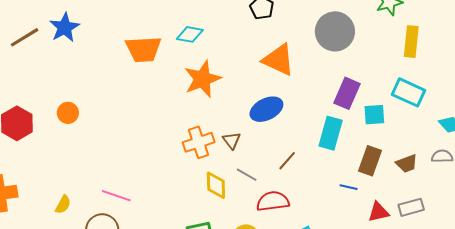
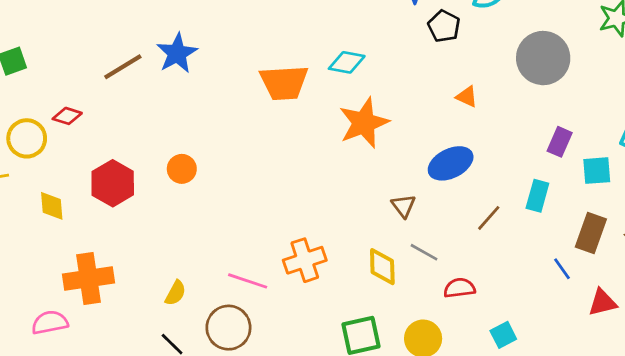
orange triangle: (278, 60) -> (467, 97), size x0.5
purple rectangle: (347, 93) -> (560, 142), size x0.7
cyan rectangle: (331, 133) -> (537, 196), size x0.7
orange cross: (199, 142) -> (305, 260), moved
brown line: (287, 161) -> (489, 218), moved
blue line: (349, 187) -> (562, 269), turned 42
red semicircle: (273, 201) -> (459, 288), size x0.7

